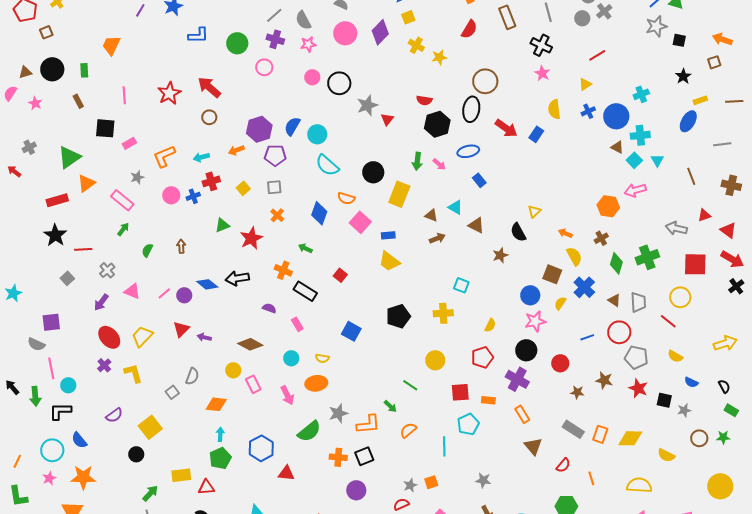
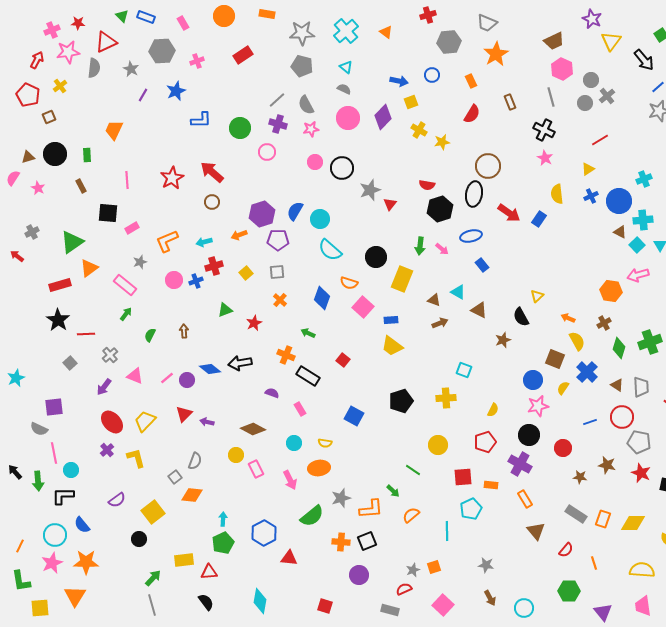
brown rectangle: (507, 17) -> (510, 102), size x0.7
red star: (251, 238) -> (254, 323), size x0.7
orange diamond: (216, 404) -> (192, 495), moved
pink star: (49, 478) -> (52, 563), size x1.5

